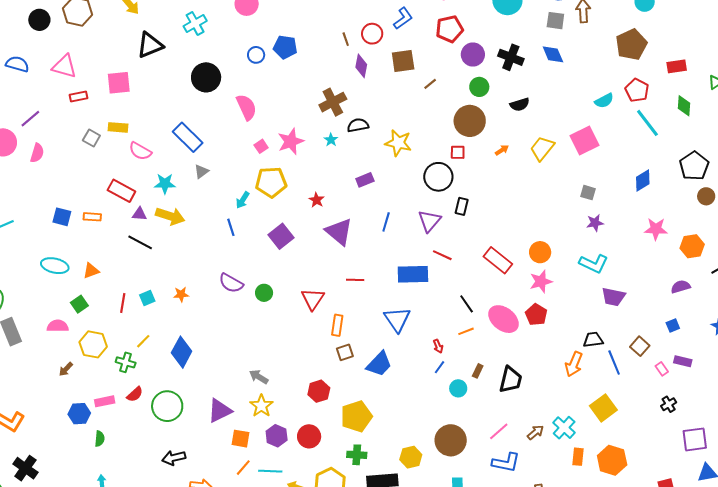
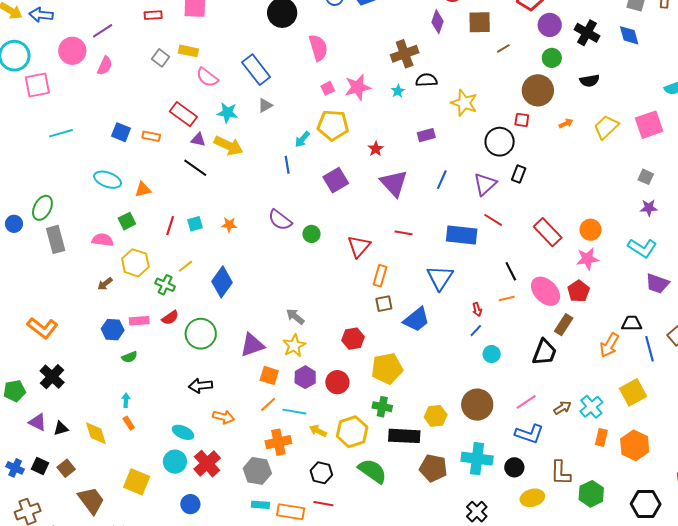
brown rectangle: (478, 371) -> (564, 325), moved, size x1.5
green semicircle: (100, 439) -> (129, 357), turned 56

